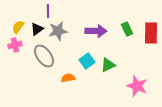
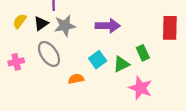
green rectangle: (127, 29) -> (143, 53), moved
pink cross: (15, 45) -> (16, 62), moved
pink star: (137, 86) -> (141, 88), moved

